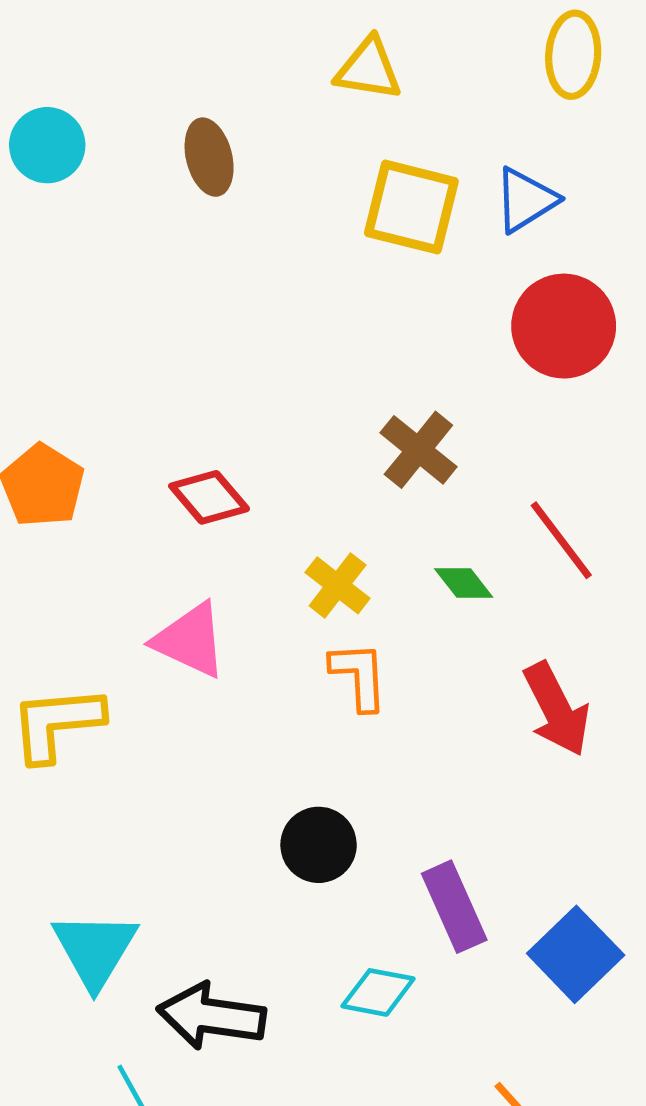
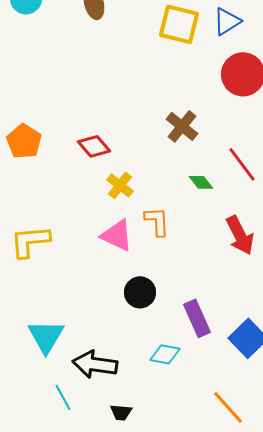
yellow cross: (338, 585) -> (120, 185), moved
pink triangle: (190, 640) -> (117, 235), moved

